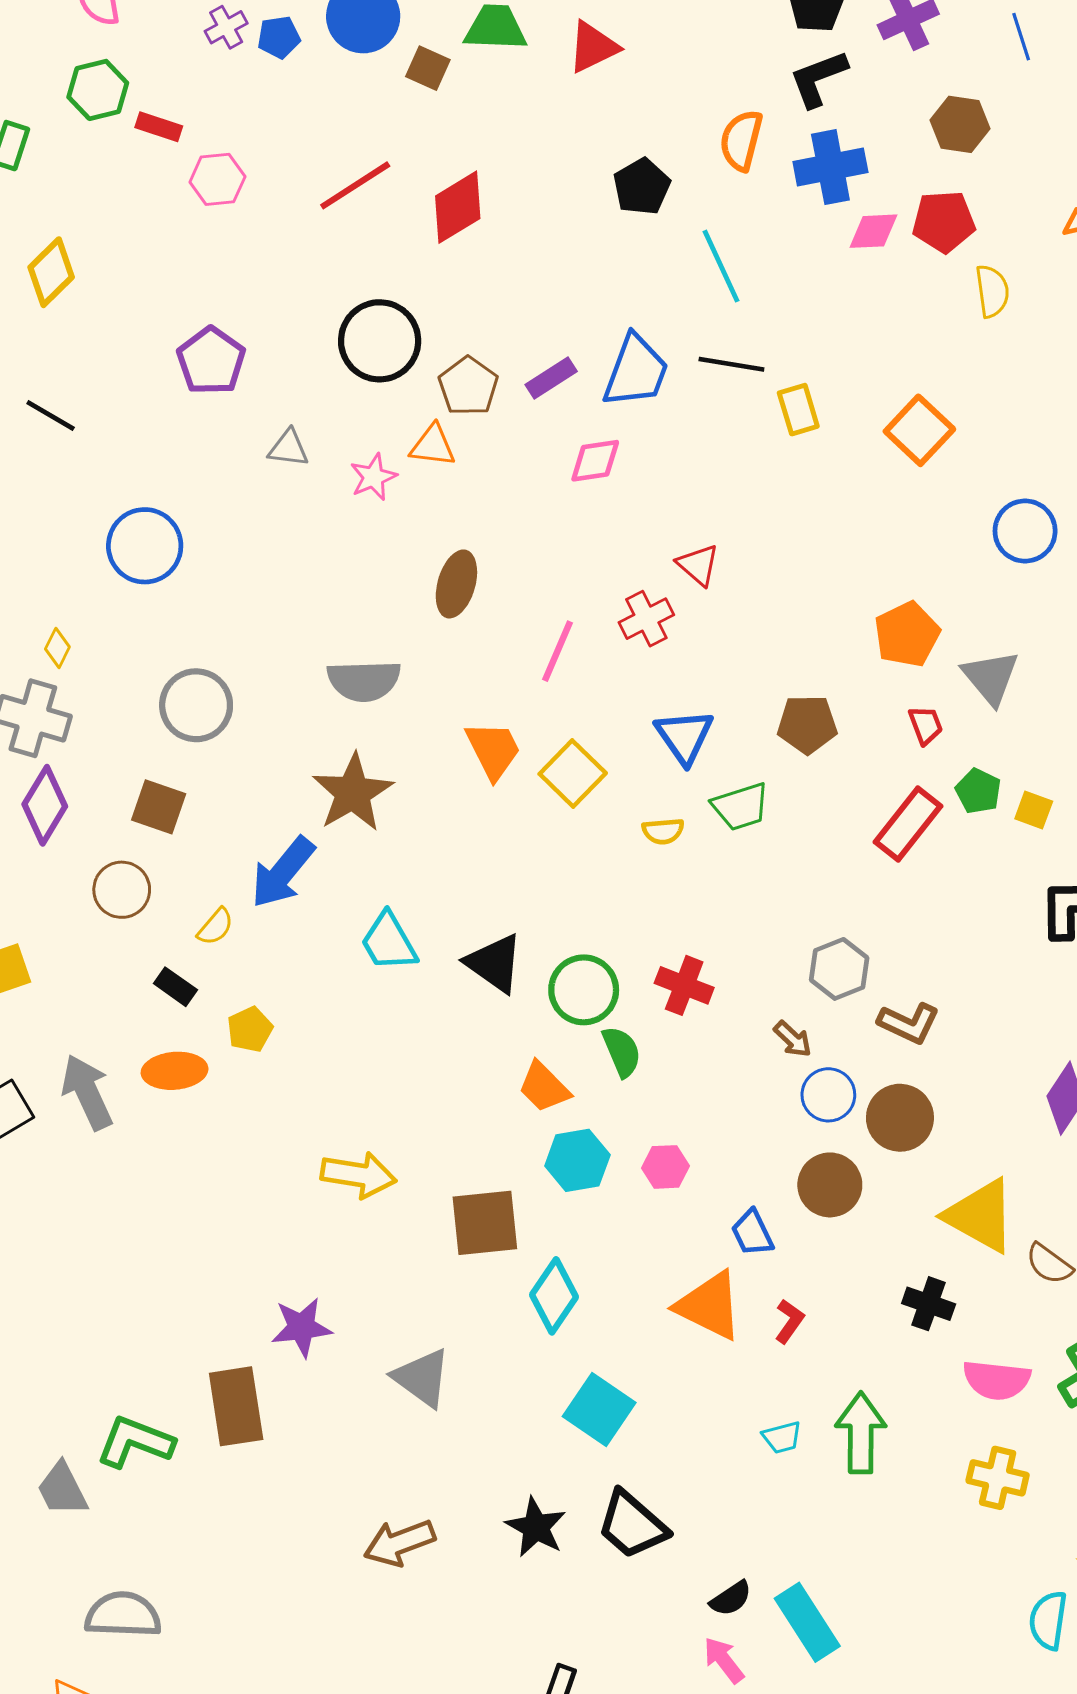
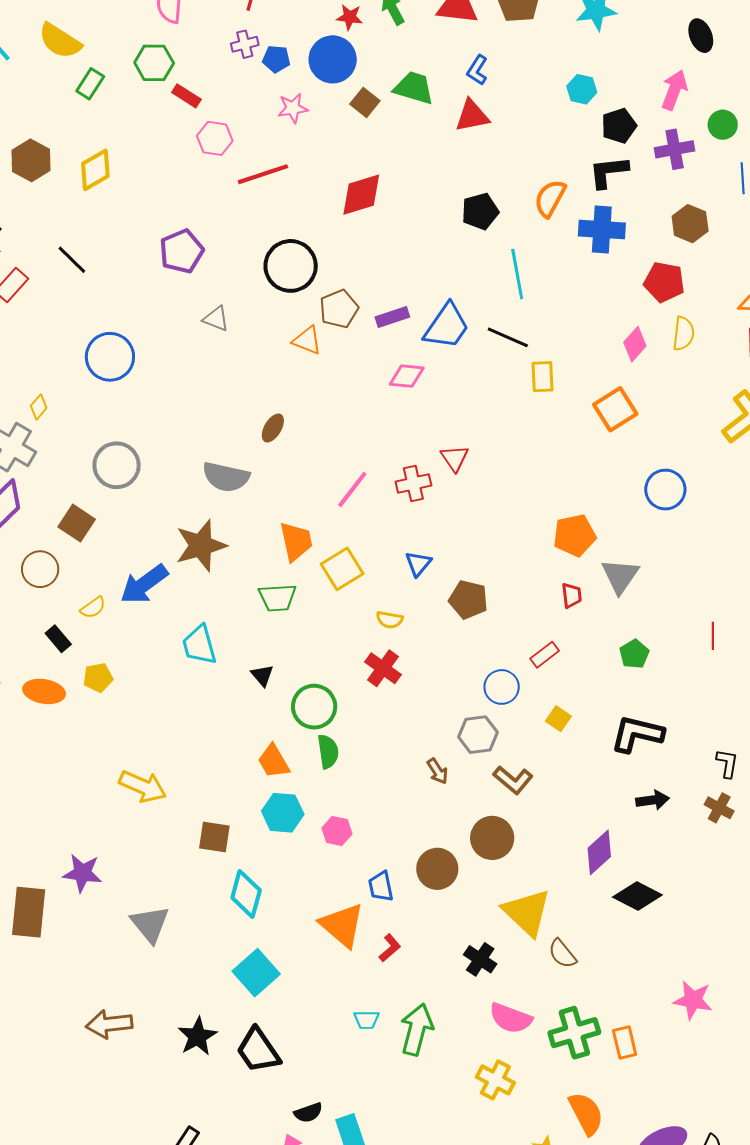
red line: (355, 185) -> (263, 174), moved
pink diamond: (873, 231) -> (635, 344), moved, turned -60
pink star: (373, 477) -> (293, 108), moved
brown ellipse: (456, 584) -> (273, 428), moved, size x0.7
brown pentagon: (807, 724) -> (468, 600), moved
blue triangle: (684, 736) -> (418, 564), size x0.7
green pentagon: (978, 791) -> (634, 654), moved
green trapezoid: (741, 807) -> (277, 598), moved
yellow square: (1034, 810) -> (558, 719), moved
red rectangle: (908, 824) -> (545, 655), size x0.6
black triangle: (494, 963) -> (262, 675), size x0.6
red cross: (684, 985) -> (383, 668), moved
blue circle: (828, 1095) -> (502, 687), moved
brown square: (485, 1223) -> (214, 837), size x0.7
cyan diamond: (554, 1296) -> (246, 894), turned -33

